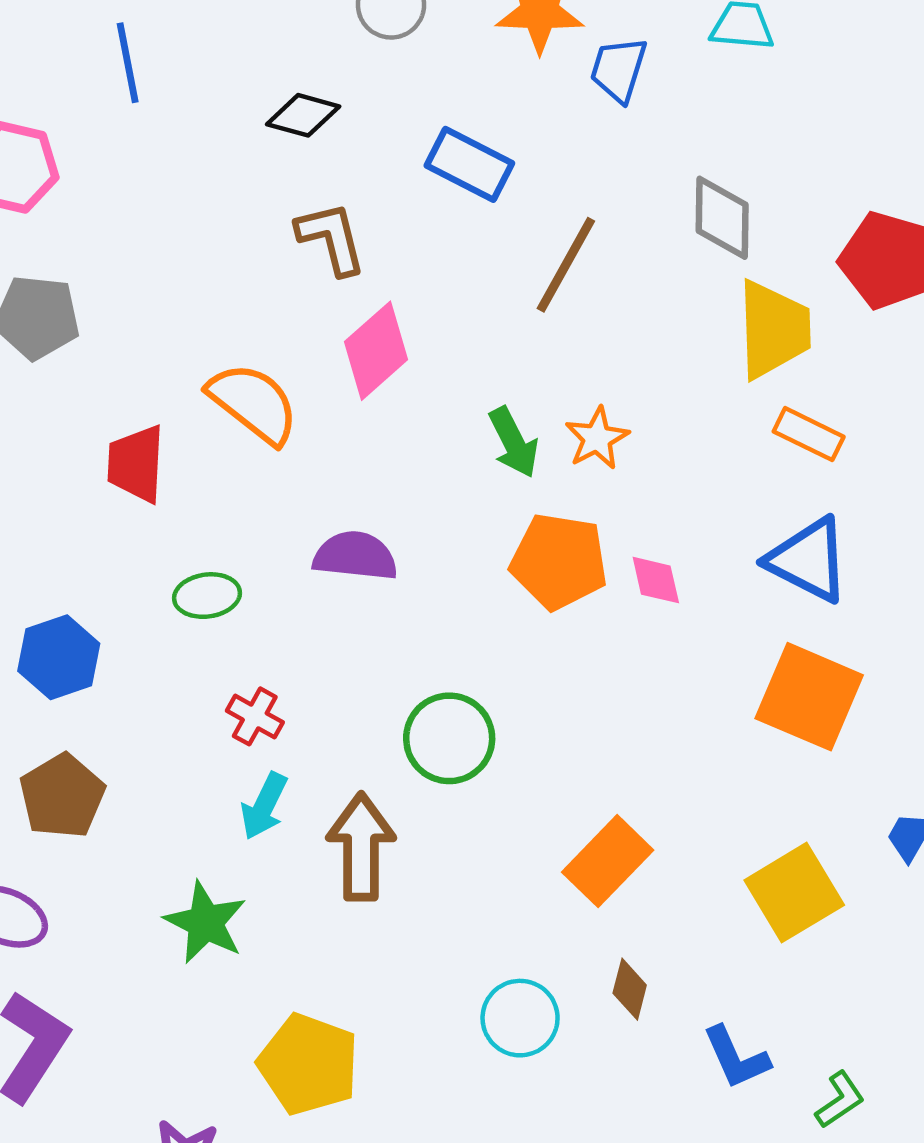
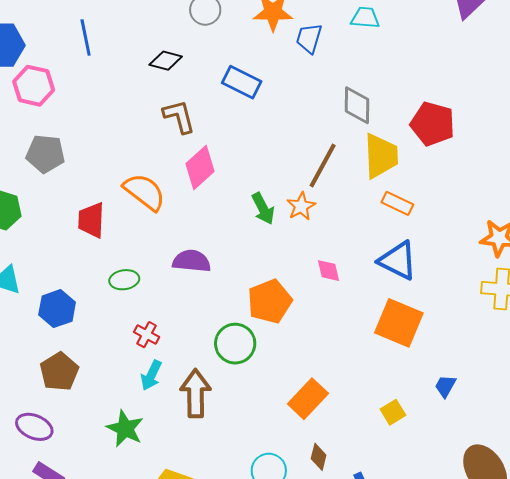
brown line: (566, 265) -> (323, 166), moved
orange pentagon: (559, 561) -> (270, 301), moved, turned -30
yellow square: (794, 893) -> (393, 412), size x0.6

